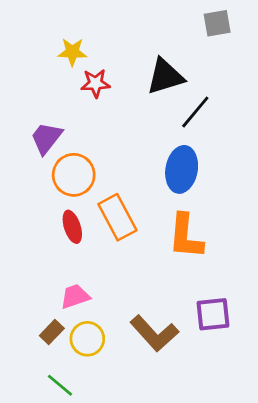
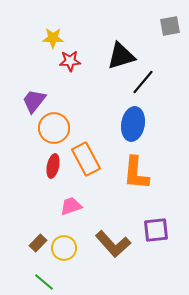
gray square: (217, 23) -> (170, 26), moved
red ellipse: (72, 227) -> (53, 166), turned 30
pink trapezoid: (75, 296) -> (71, 206), moved

